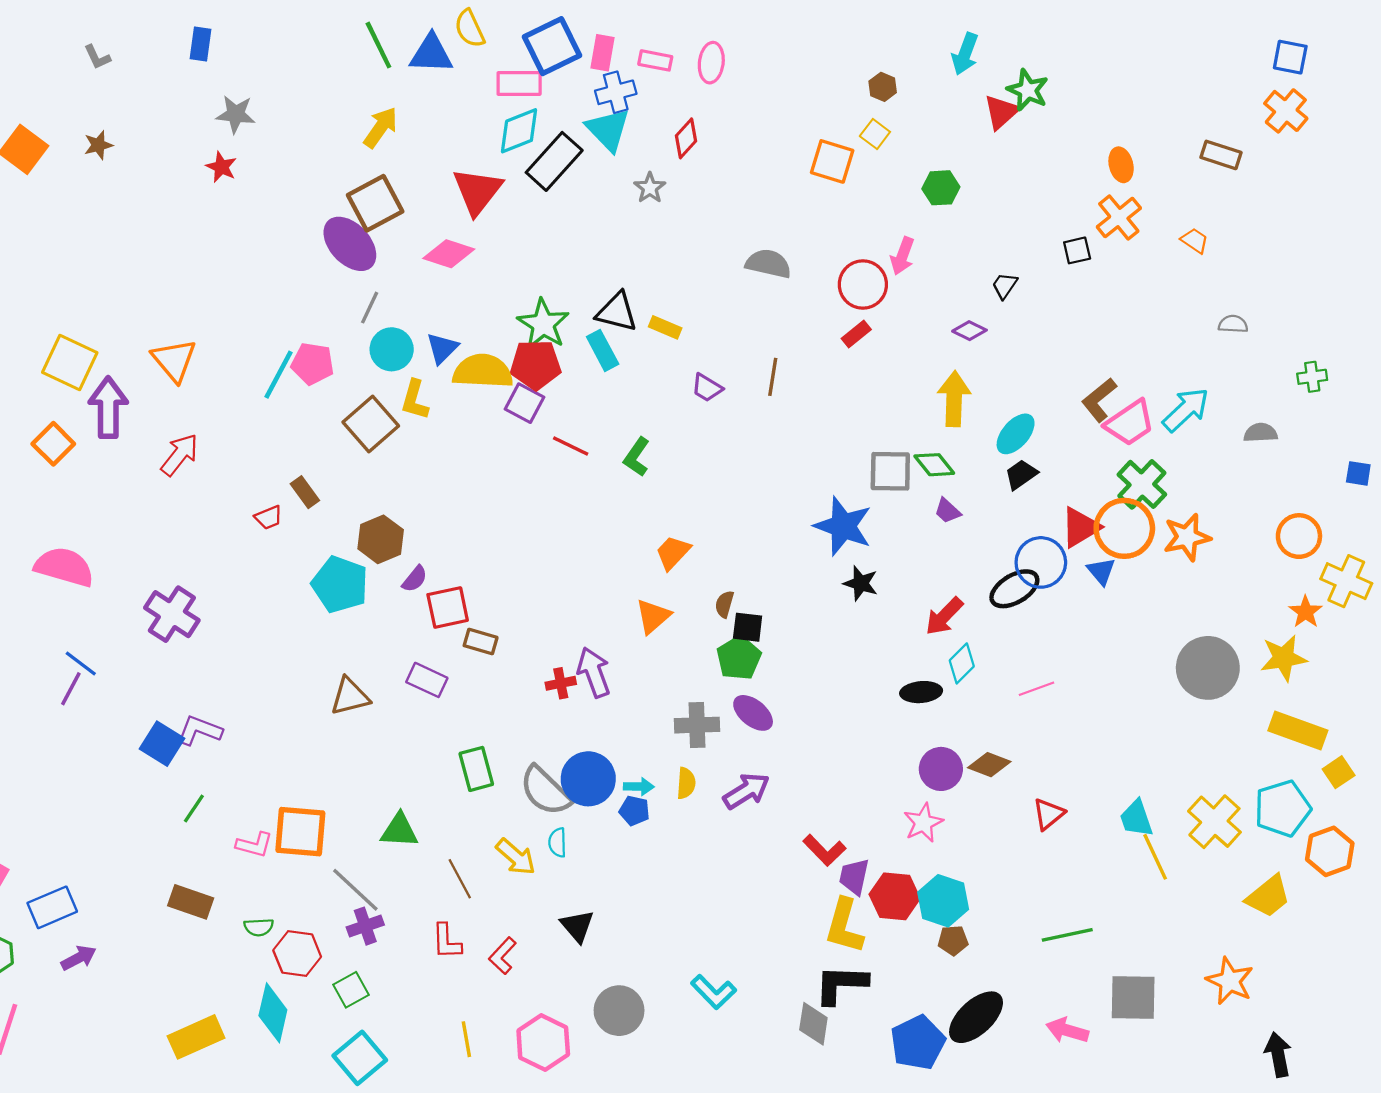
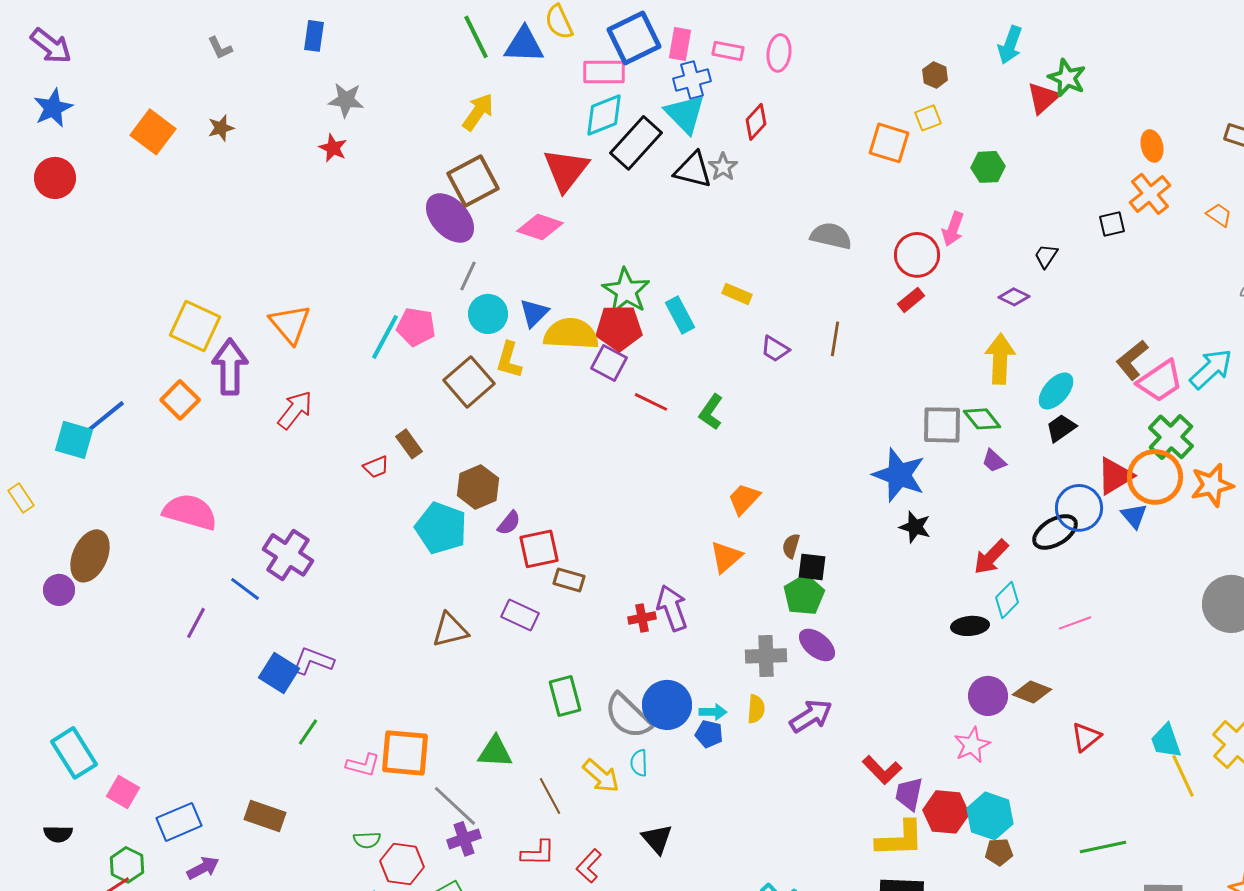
yellow square: (875, 134) -> (928, 118), turned 32
black triangle: (617, 312) -> (693, 170), moved
blue line: (81, 663) -> (245, 589), moved
brown rectangle: (191, 902) -> (265, 816), moved
yellow L-shape: (844, 926) -> (900, 839), turned -108
red L-shape: (447, 941) -> (538, 853), turned -87

